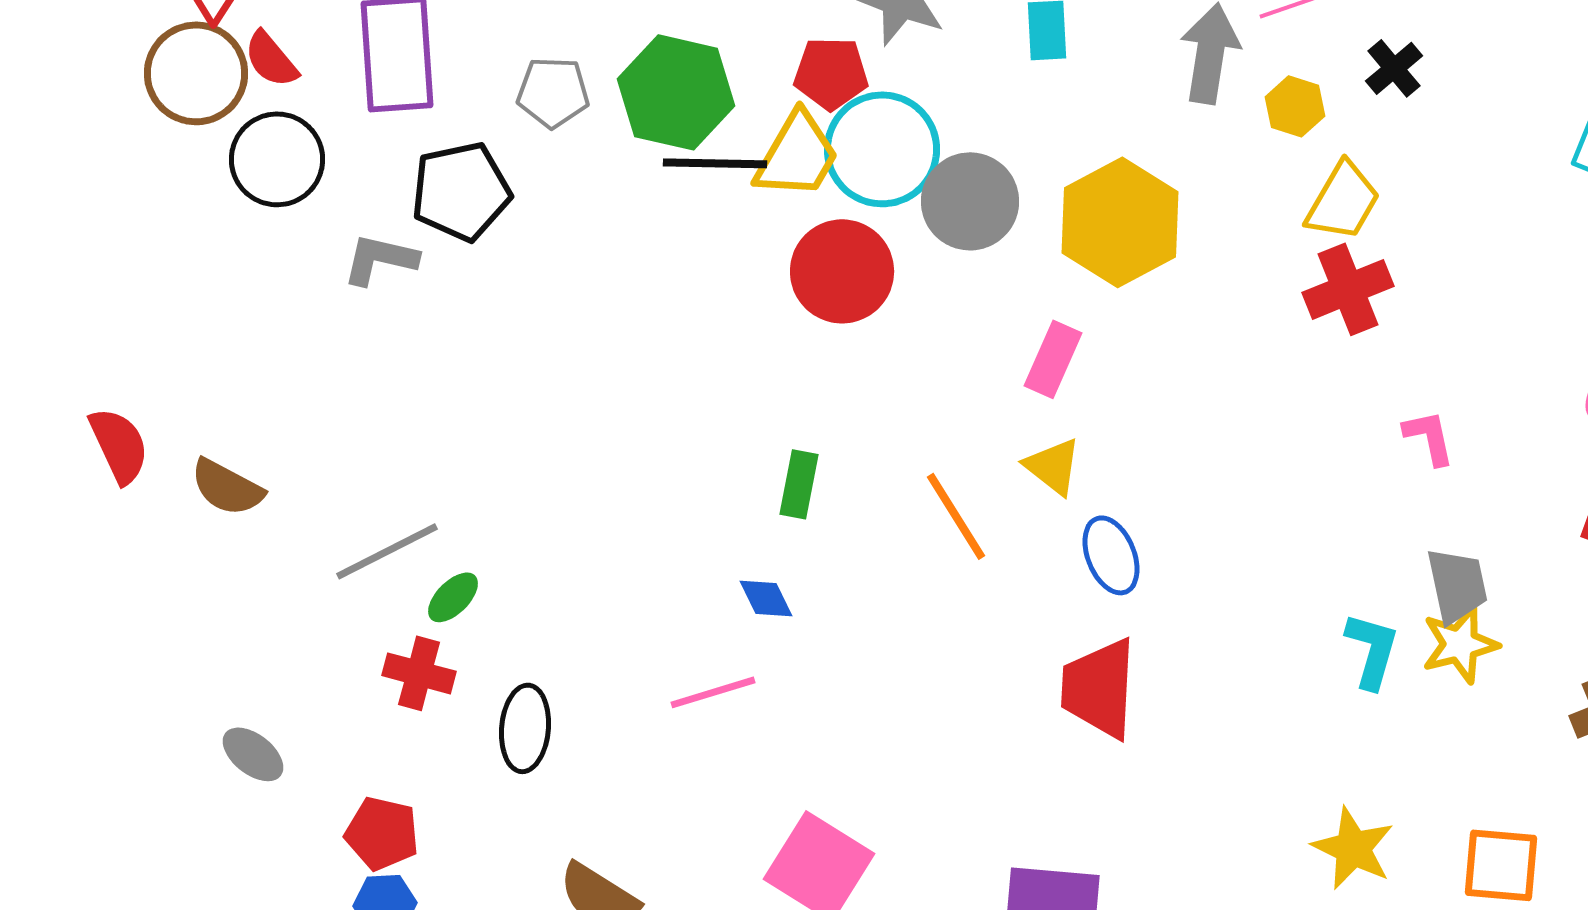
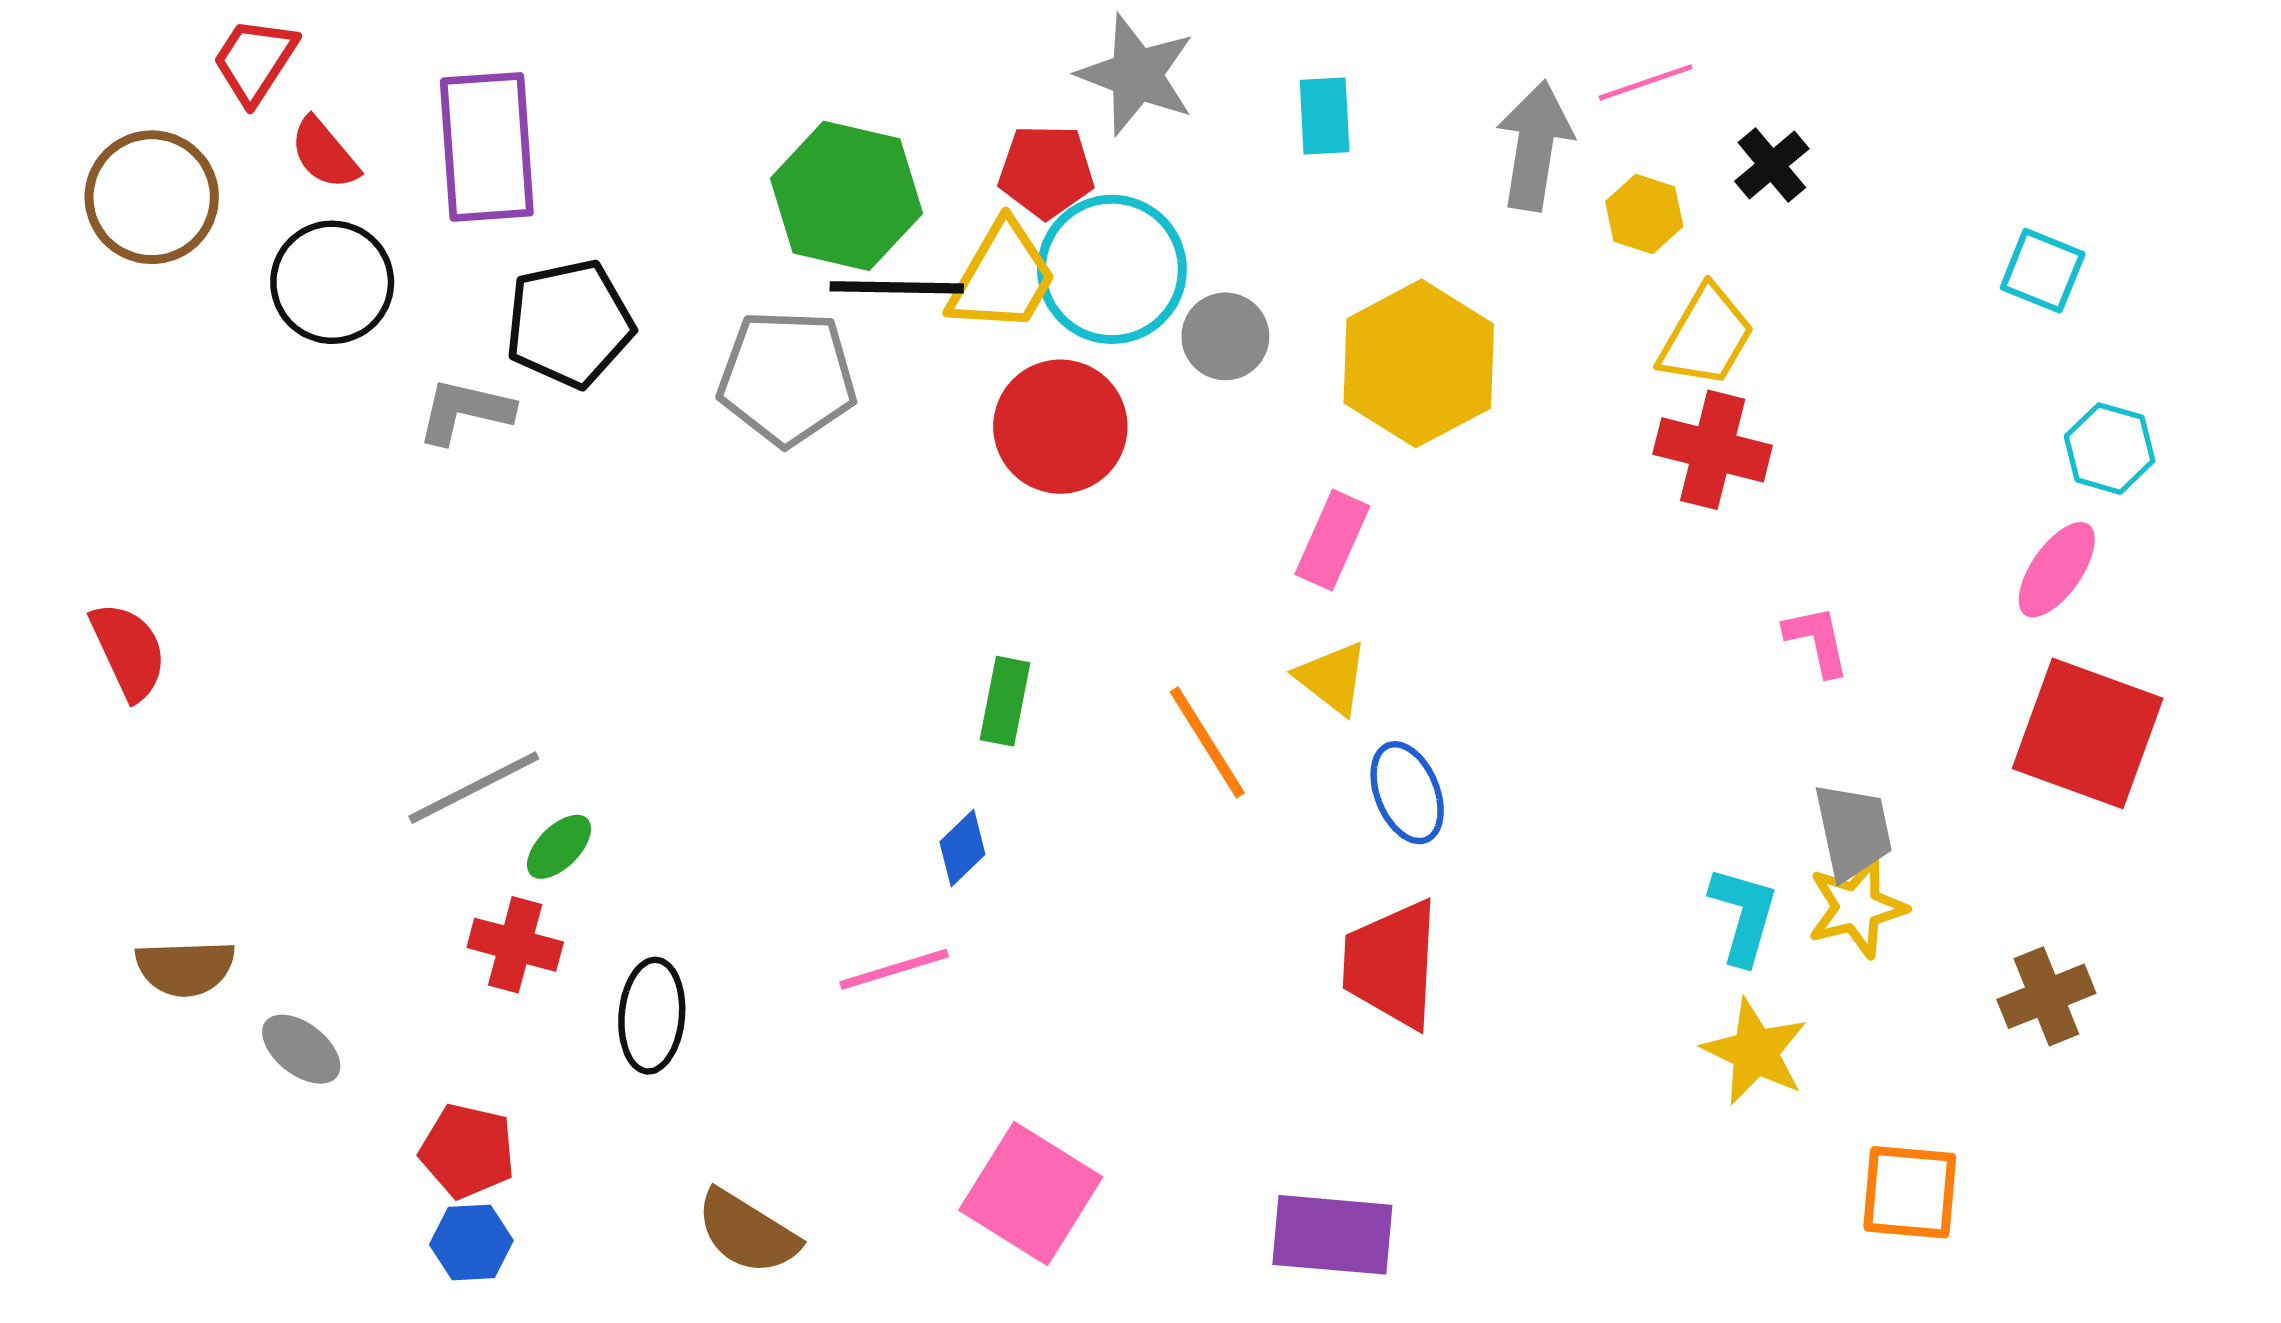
brown circle: (196, 73) -> (152, 197), moved
gray pentagon: (553, 92) -> (787, 378), moved, size x1.5
gray circle: (970, 201) -> (1225, 336), size x0.7
red cross: (1348, 289) -> (1713, 450), turned 36
brown semicircle: (227, 487) -> (185, 968), moved, turned -30
blue diamond: (766, 598) -> (962, 848), turned 72
yellow star: (1353, 848) -> (1755, 1052), moved

